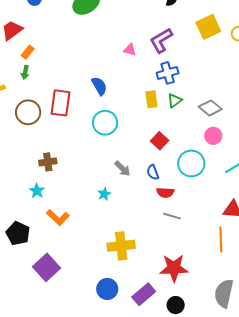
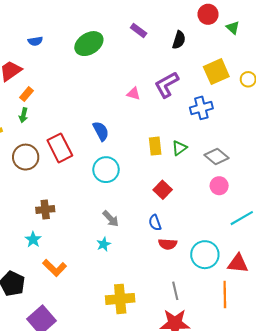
blue cross: (168, 73) -> (201, 108), moved
red rectangle: (60, 103) -> (60, 148), turned -36
cyan circle: (191, 163) -> (205, 255), moved
gray arrow: (122, 169) -> (111, 219), moved
gray line: (172, 216) -> (175, 291), moved, turned 60

